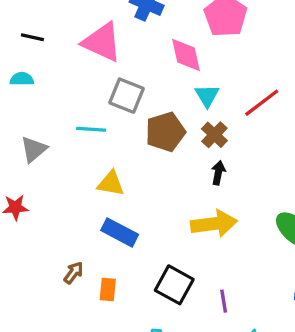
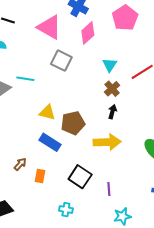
pink diamond: (186, 55) -> (88, 33), moved, turned 55
cyan line: (91, 129) -> (25, 79), moved
brown pentagon: (165, 132) -> (73, 123), moved

